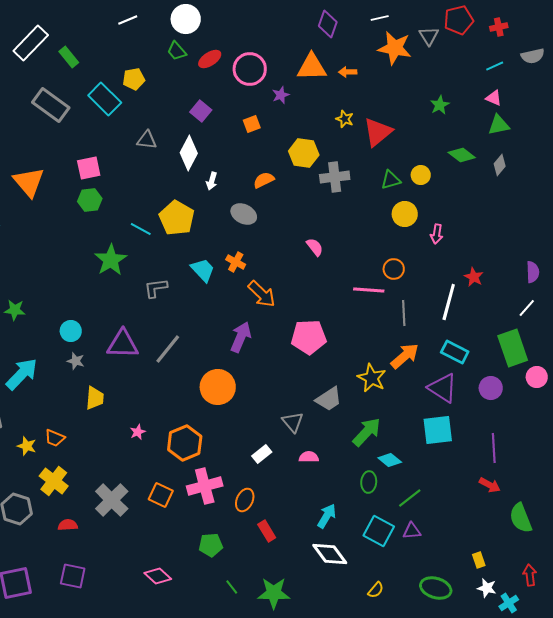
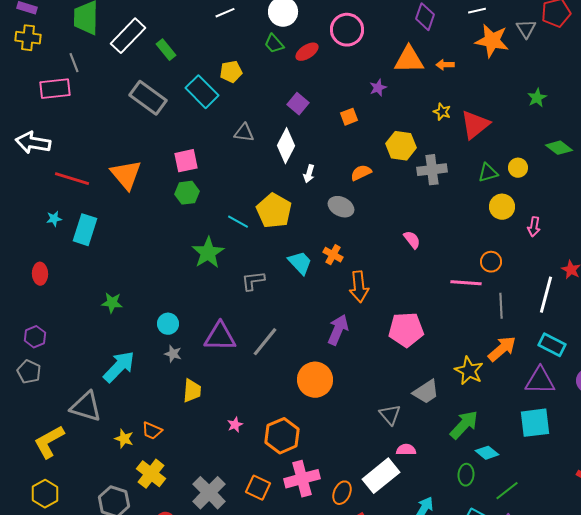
pink circle: (250, 69) -> (347, 30), moved
orange arrow: (262, 294) -> (359, 287), turned 40
purple triangle: (443, 388) -> (540, 381), turned -32
white rectangle: (262, 454) -> (381, 476), moved, size x1.8

